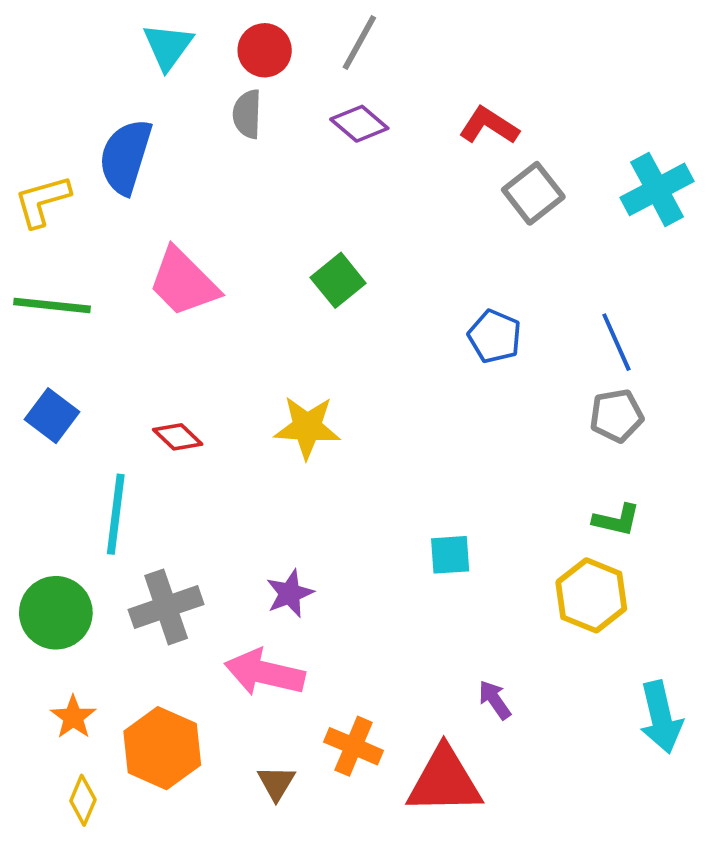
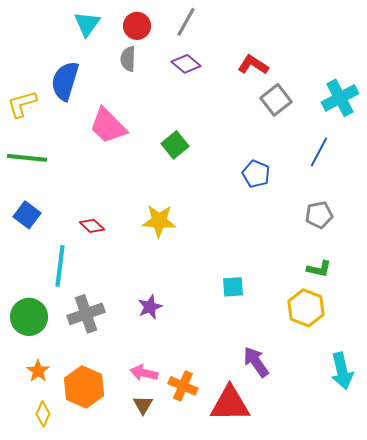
pink trapezoid: (183, 282) -> (108, 126), moved
blue line: (616, 342) -> (319, 152), moved, turned 52
pink arrow: (265, 673) -> (144, 373), moved, size x0.7
purple arrow: (495, 700) -> (256, 362), size x1.5

